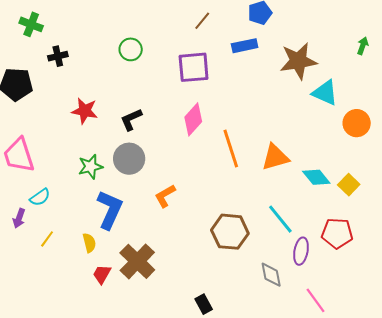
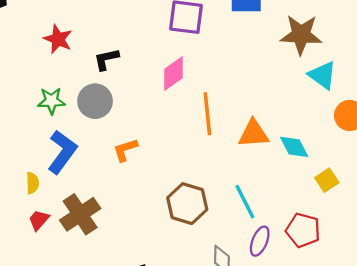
cyan diamond: (316, 177) -> (294, 147), moved

